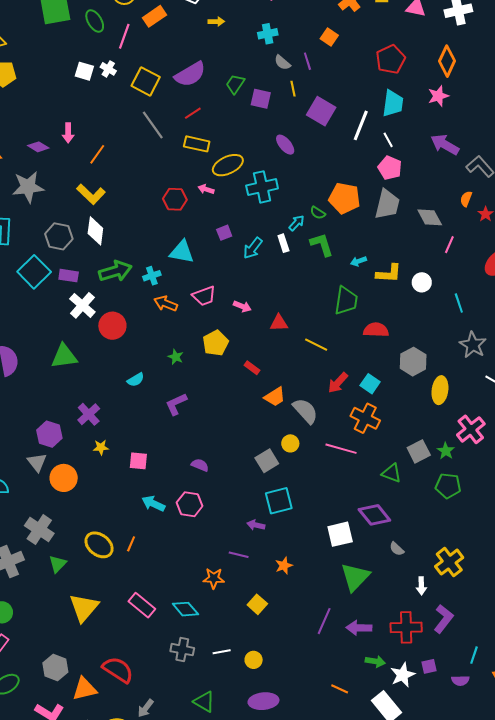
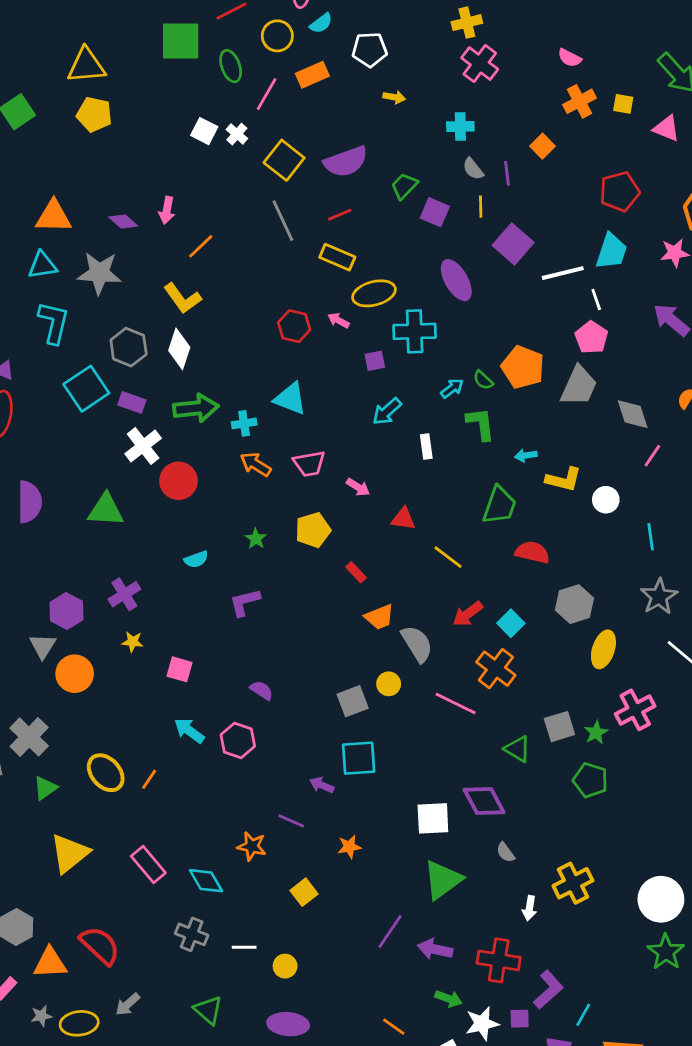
white line: (361, 125) -> (563, 273), turned 44
purple ellipse: (285, 145) -> (456, 280), size x1.4
purple square: (224, 233) -> (375, 361), moved
white rectangle: (283, 243) -> (426, 447), moved
purple L-shape: (444, 619) -> (548, 990), moved

